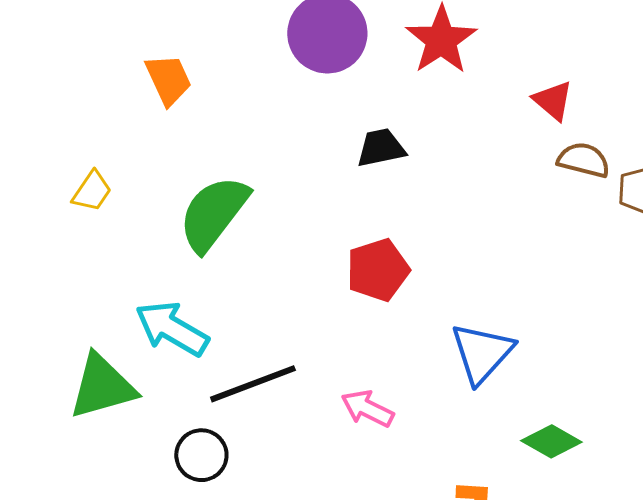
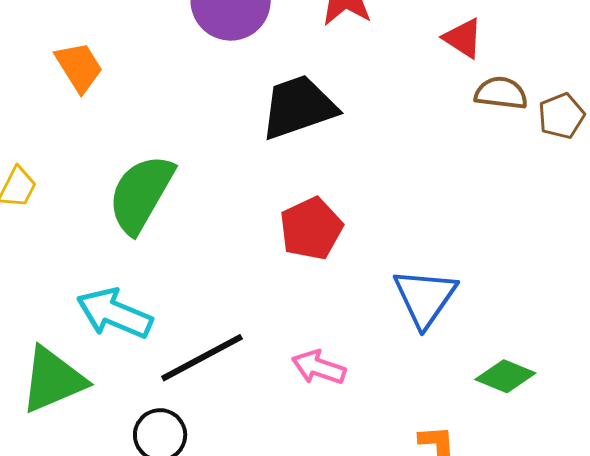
black trapezoid: (381, 148) -> (298, 107), size x1.6

